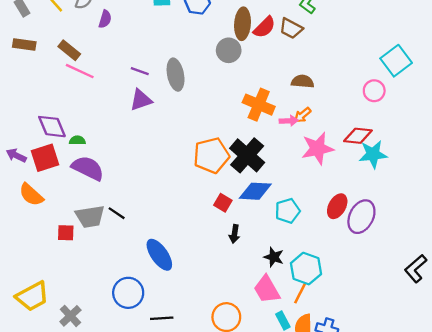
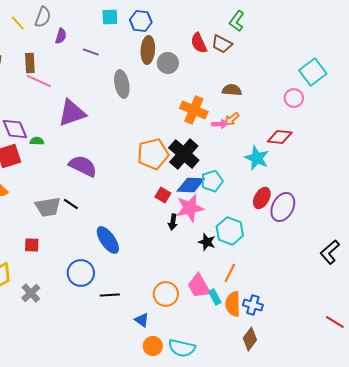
brown ellipse: (243, 24) -> (148, 50), moved
red semicircle: (264, 27) -> (199, 43), turned 110
brown rectangle: (69, 50) -> (30, 63), turned 48
purple line: (140, 71) -> (91, 52), moved
purple triangle: (141, 100) -> (72, 113), moved, size x1.4
pink star: (318, 148) -> (190, 208), moved
cyan star: (373, 154) -> (257, 158), moved, turned 30
purple semicircle: (88, 168) -> (83, 166), moved
cyan pentagon: (288, 211) -> (212, 181), moved
red square: (66, 233) -> (32, 245), moved
cyan hexagon: (306, 269) -> (230, 231), moved
pink trapezoid: (267, 289) -> (199, 286), moved

